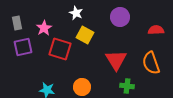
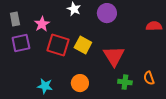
purple circle: (120, 17) -> (107, 13), moved
yellow square: (85, 35) -> (83, 45), moved
orange semicircle: (151, 63) -> (149, 78), moved, size x0.6

